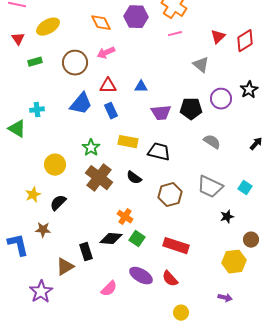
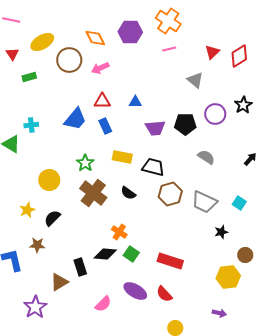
brown circle: (75, 63) -> (69, 60), moved
brown hexagon: (170, 195) -> (170, 194), moved

